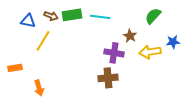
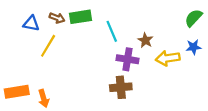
green semicircle: (153, 16) -> (194, 18), moved
cyan line: (100, 17) -> (112, 31), moved, turned 60
orange rectangle: (15, 68) -> (17, 92), moved, size x1.5

